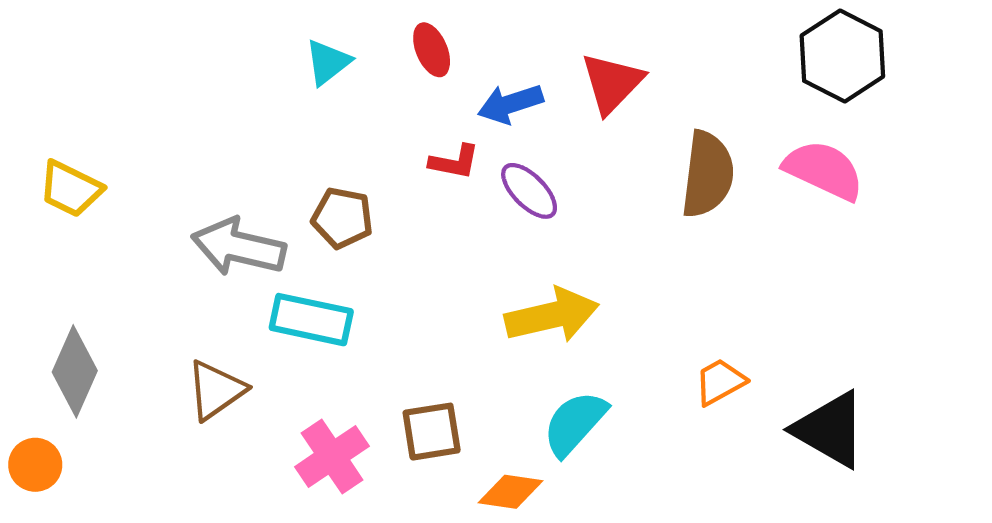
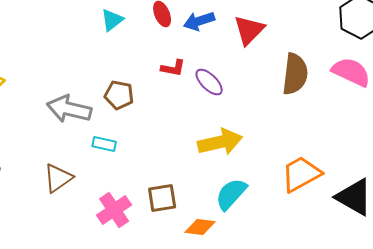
blue arrow: (510, 104) -> (199, 21), moved
cyan rectangle: (311, 320) -> (104, 144), size x0.6
orange trapezoid: (720, 382) -> (301, 174), size x1.6

